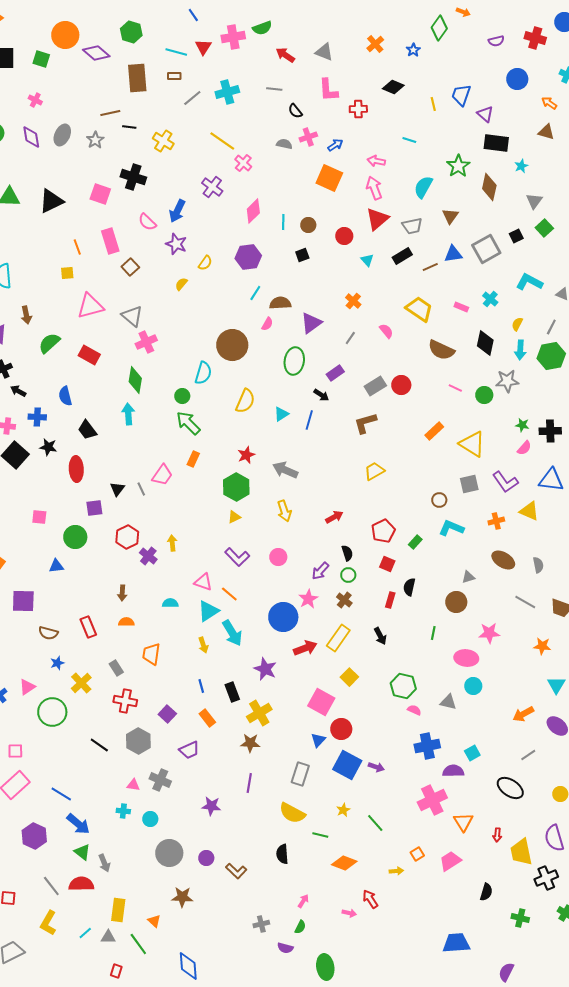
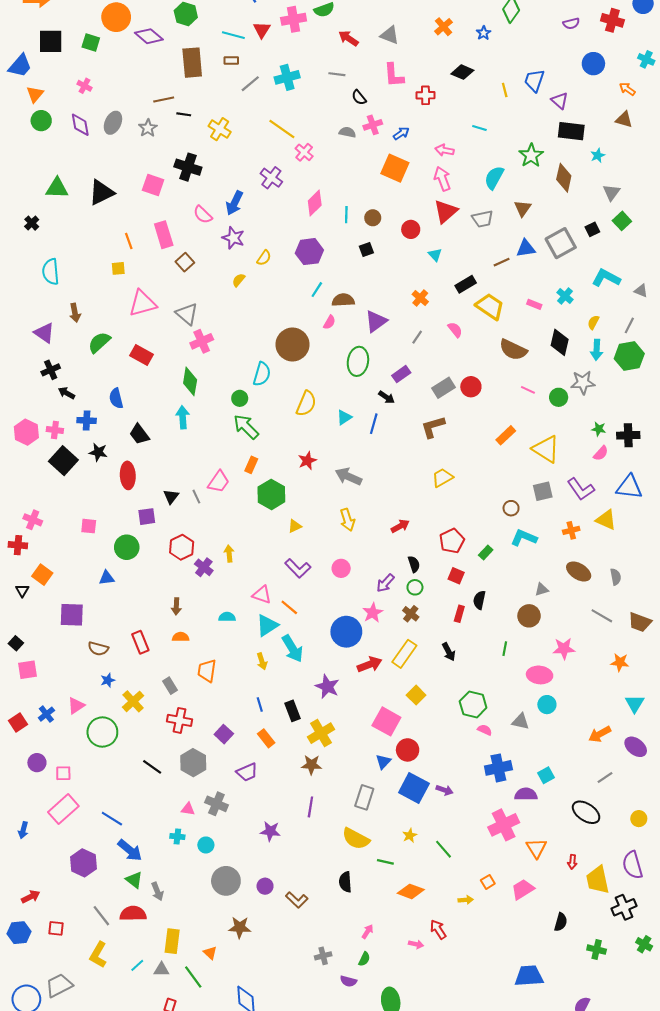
black rectangle: (402, 256) -> (466, 284), moved
green hexagon: (236, 487) -> (271, 494), moved

